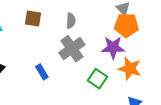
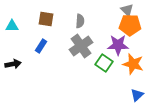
blue rectangle: (42, 72) -> (41, 46), moved, turned 64
green square: (98, 79) -> (104, 63), moved

